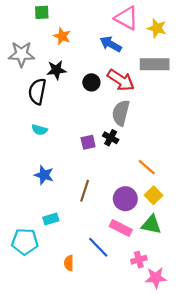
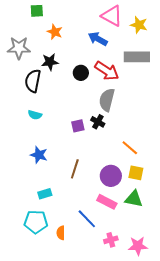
yellow square: (154, 195) -> (136, 173), turned -35
cyan pentagon: (25, 242) -> (36, 222), moved
pink cross: (139, 260) -> (111, 240), moved

